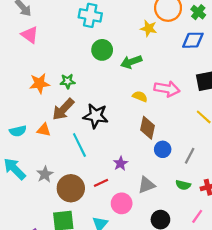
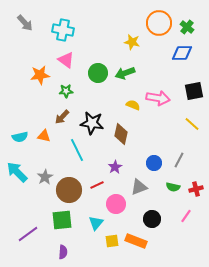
cyan cross: (90, 15) -> (63, 30), moved
yellow star: (149, 28) -> (132, 42), moved
pink triangle: (30, 35) -> (66, 60), moved
green circle: (102, 50) -> (98, 73), moved
orange star: (39, 83) -> (40, 75), moved
brown arrow: (63, 109) -> (62, 117), size x0.7
brown diamond: (148, 128) -> (121, 134), moved
blue circle: (163, 149) -> (154, 163), moved

